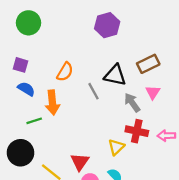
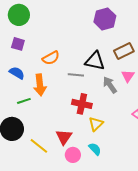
purple hexagon: (107, 25) -> (105, 19), moved
purple square: (21, 65) -> (18, 44), moved
orange semicircle: (65, 72) -> (51, 58), turned 30
gray line: (93, 91) -> (76, 75), turned -56
red cross: (137, 131) -> (82, 104), moved

